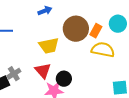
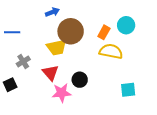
brown circle: (76, 29) -> (71, 31), moved
gray cross: (14, 74) -> (23, 62), moved
black circle: (64, 79) -> (80, 80), moved

